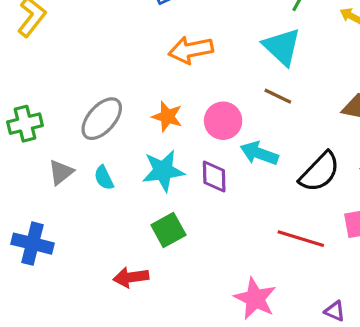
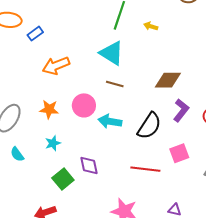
cyan star: (163, 171) -> (53, 143), size x0.6
purple diamond: (214, 176) -> (89, 165), moved

